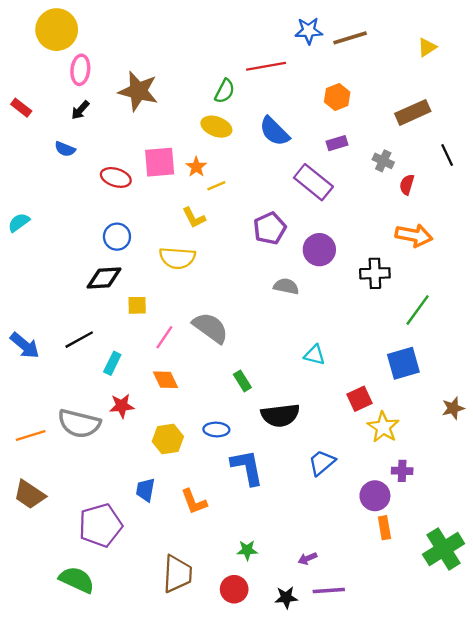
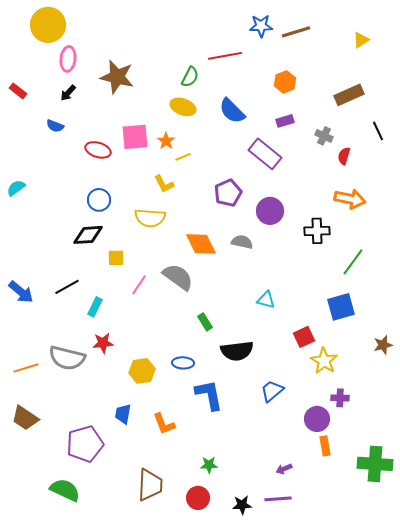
orange diamond: (166, 380) -> (201, 244), moved, size x1.4
green cross: (444, 549) -> (375, 464), turned 36
purple arrow: (307, 558) -> (284, 469), moved

